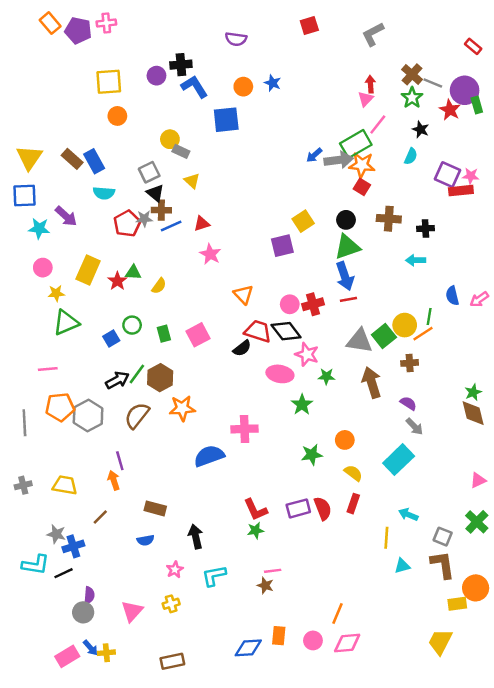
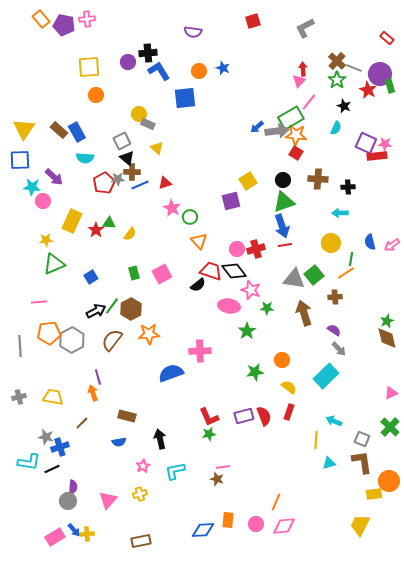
pink circle: (43, 268) -> (43, 201), moved
green circle: (132, 325) -> (190, 217), moved
yellow circle: (405, 325) -> (331, 243), moved

